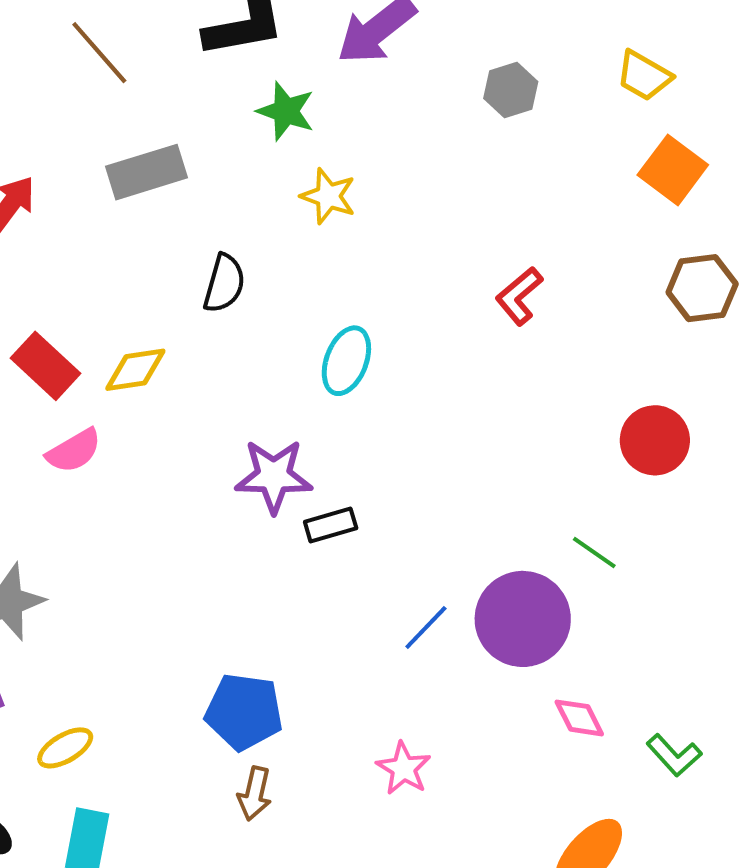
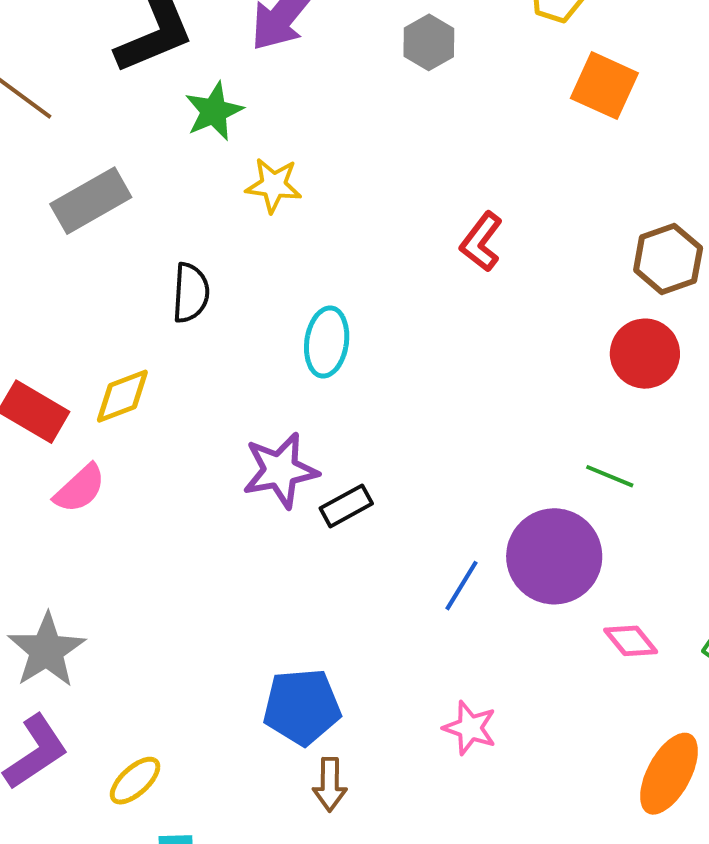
green star: (286, 111) -> (214, 111), turned -30
brown hexagon: (702, 288) -> (668, 259), moved

